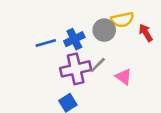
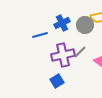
blue cross: (74, 39) -> (62, 23), moved

